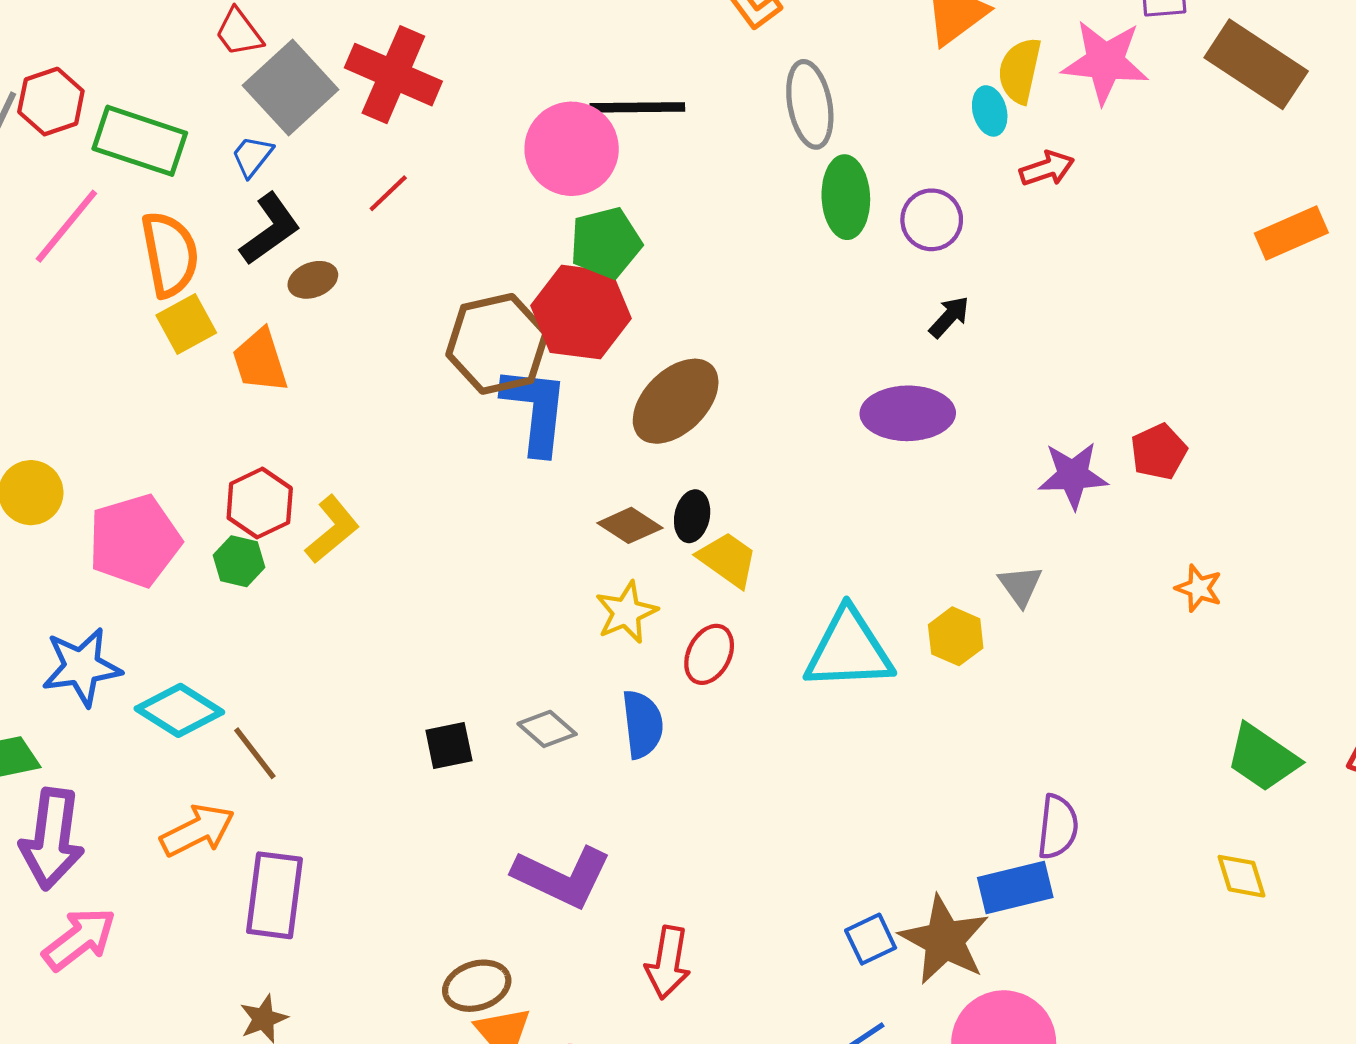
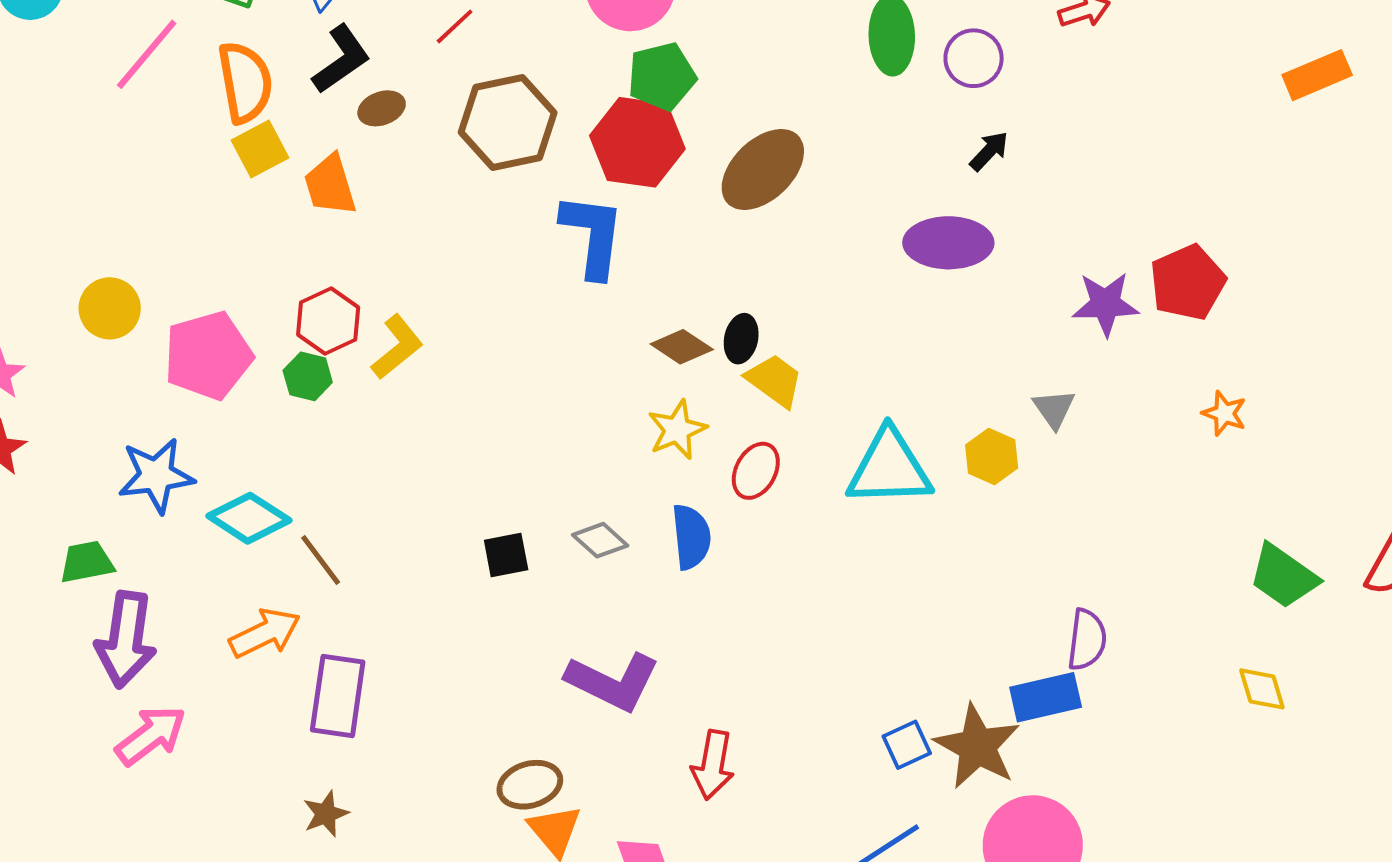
brown hexagon: (497, 344) -> (508, 122), moved
brown ellipse: (676, 401) -> (763, 169), moved
red pentagon: (1159, 452) -> (1188, 282), size x1.4

